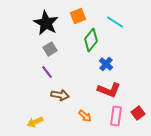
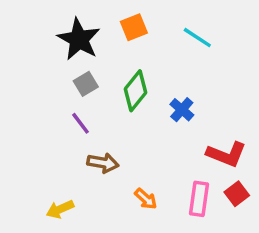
green diamond: (91, 40) -> (136, 91), moved
red L-shape: (109, 90) -> (226, 154), moved

